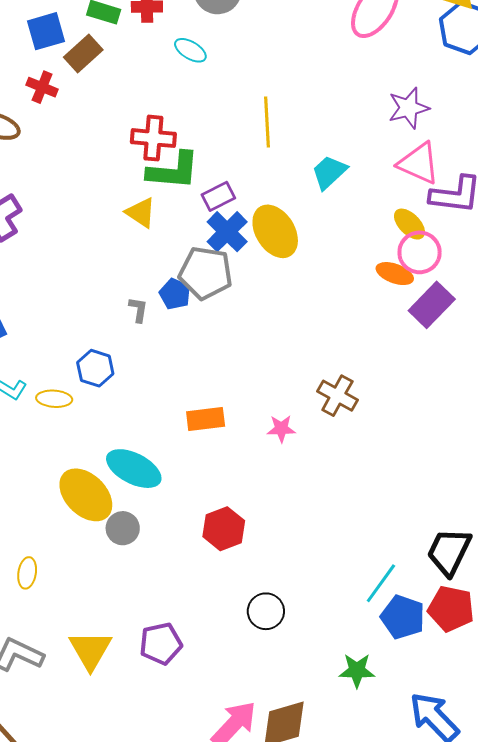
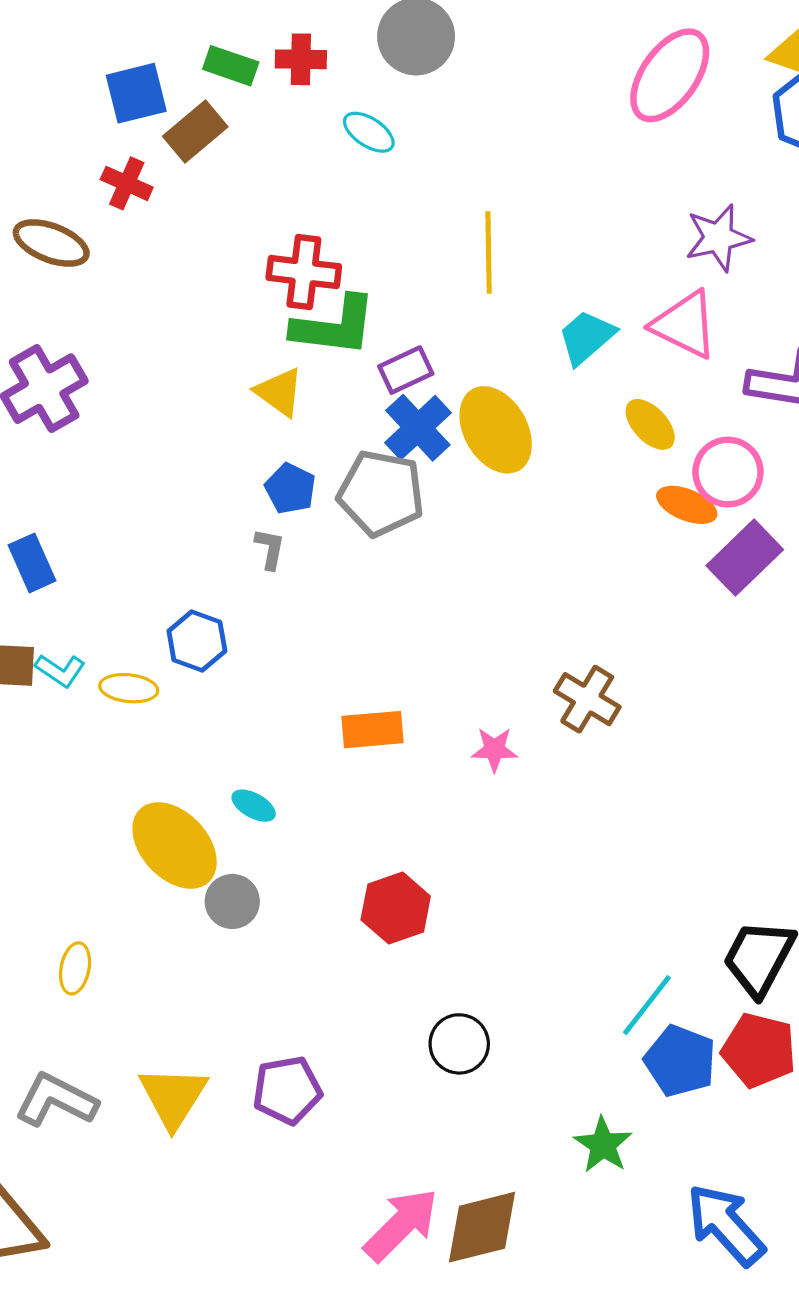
pink triangle: (419, 163) -> (685, 325), moved
yellow ellipse: (409, 224) -> (650, 424), moved
blue pentagon: (175, 294) -> (290, 489), moved
cyan ellipse: (134, 469) -> (254, 806), size x0.5
green star: (357, 670) -> (603, 1145), turned 30

